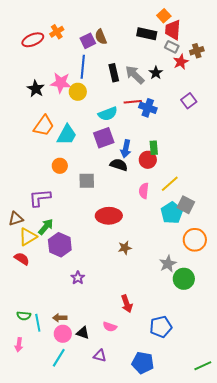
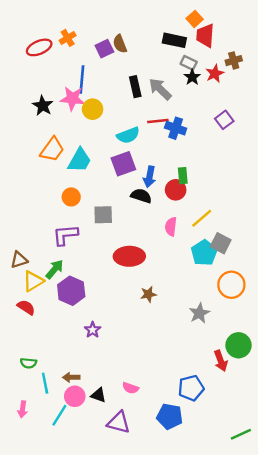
gray rectangle: (172, 47) -> (189, 63), moved
blue line: (83, 67) -> (82, 79), moved
black star: (156, 73) -> (192, 77), moved
purple L-shape: (40, 198) -> (65, 235), moved
green circle: (184, 279) -> (238, 345), moved
red arrow: (127, 304) -> (221, 361), moved
green semicircle: (24, 316) -> (28, 363), moved
purple triangle: (100, 356) -> (119, 422), size x1.5
cyan line: (59, 358) -> (59, 415), moved
blue pentagon: (143, 363) -> (170, 416), moved

